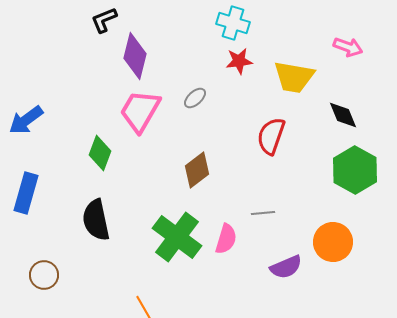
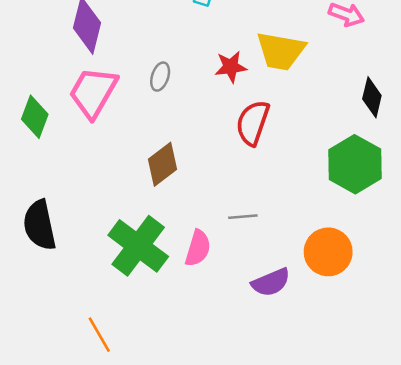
red star: (239, 61) -> (231, 67), moved
gray ellipse: (195, 98) -> (160, 77), turned -30
black diamond: (343, 115) -> (372, 97), moved, turned 36
green diamond: (100, 153) -> (35, 117), moved

